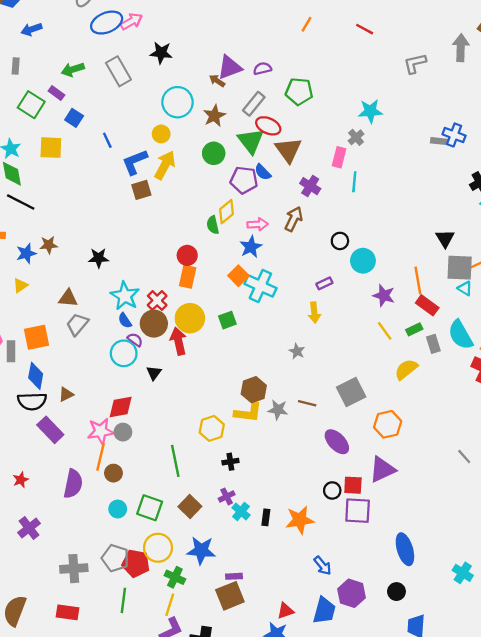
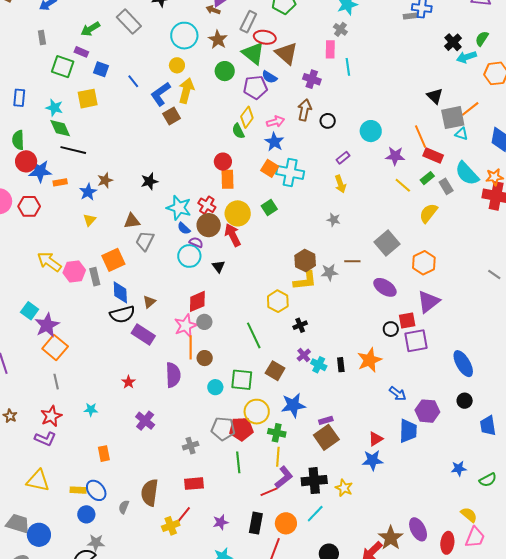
black circle: (340, 241) -> (328, 121), moved
gray cross: (74, 569) -> (191, 446), size x0.7

